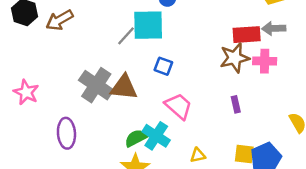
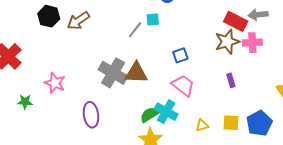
cyan square: (148, 25) -> (153, 20), size x0.5
red rectangle: (247, 35) -> (236, 21), turned 35
blue square: (163, 66) -> (180, 55), moved, turned -35
yellow square: (244, 154) -> (231, 123), moved

